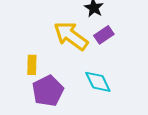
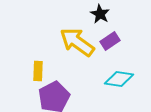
cyan diamond: (98, 82) -> (119, 79), moved, turned -56

